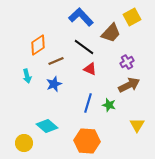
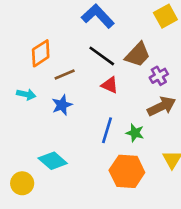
brown trapezoid: (111, 33) -> (138, 55), moved
cyan arrow: (27, 76) -> (26, 94), turned -64
orange hexagon: (87, 141) -> (127, 171), moved

